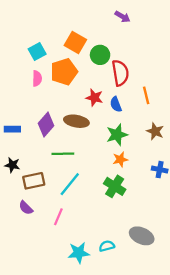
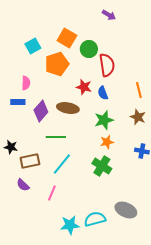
pink semicircle: (37, 78) -> (26, 83), moved
orange line: (146, 95) -> (139, 90), moved
blue rectangle: (12, 129) -> (18, 102), moved
cyan semicircle: (107, 246) -> (95, 219), size x1.5

